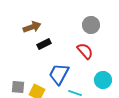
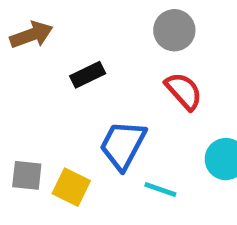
gray circle: (91, 25) -> (174, 30), moved
brown arrow: (32, 27) -> (31, 35), moved

